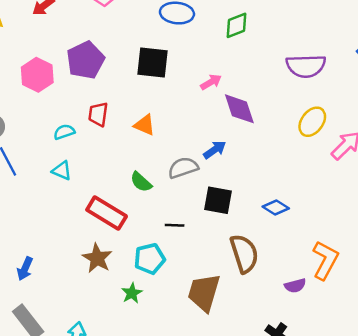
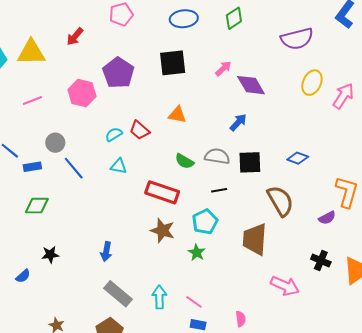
red trapezoid: (98, 114) -> (140, 130), moved, turned -45
gray semicircle: (183, 168) -> (217, 156), moved, turned 40

